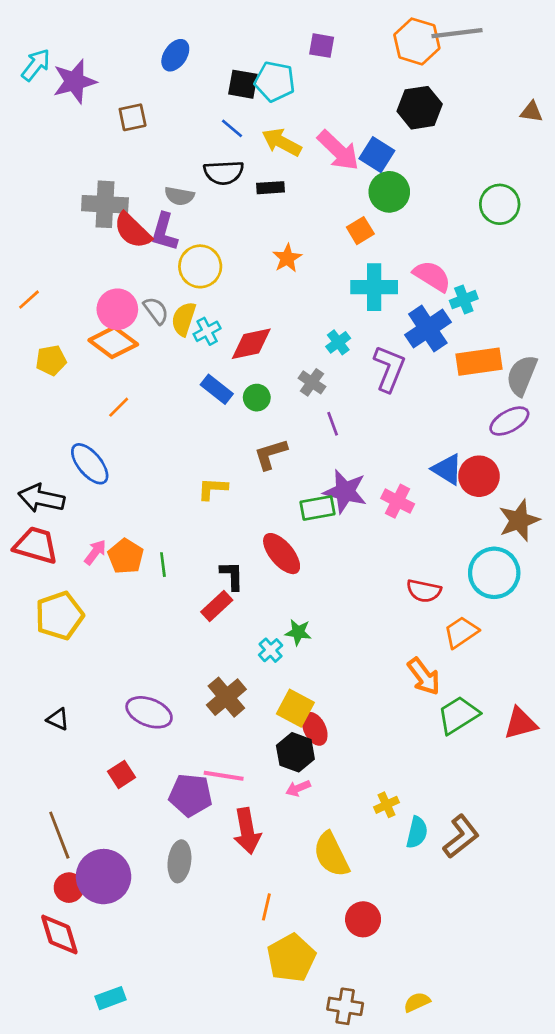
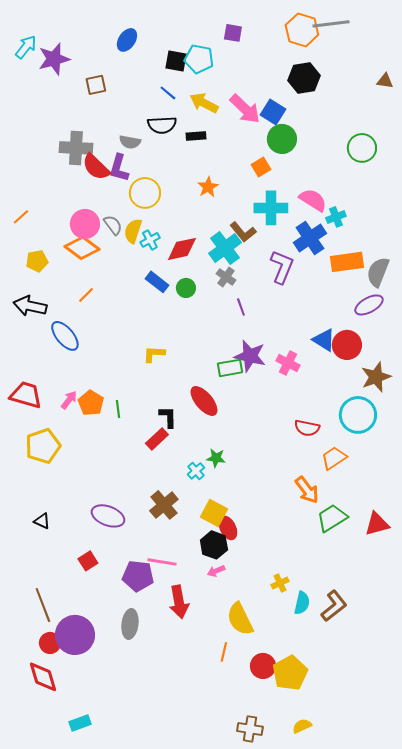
cyan cross: (338, 342) -> (225, 248), moved, size x1.8
brown L-shape: (271, 454) -> (243, 232), moved, turned -112
black arrow: (41, 498) -> (30, 306), moved
orange line: (266, 907) -> (224, 652), moved
yellow pentagon: (291, 958) -> (290, 673), moved

